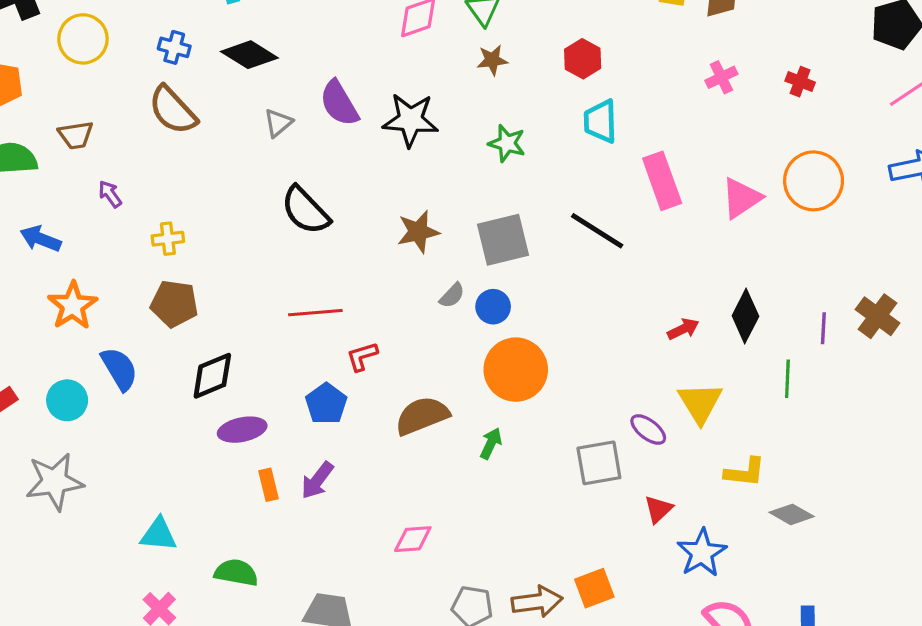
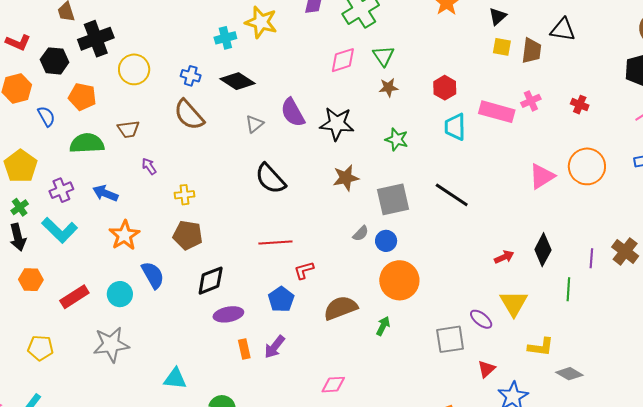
pink rectangle: (662, 181) -> (497, 112), moved, turned -56
brown star: (418, 232) -> (346, 178), moved

